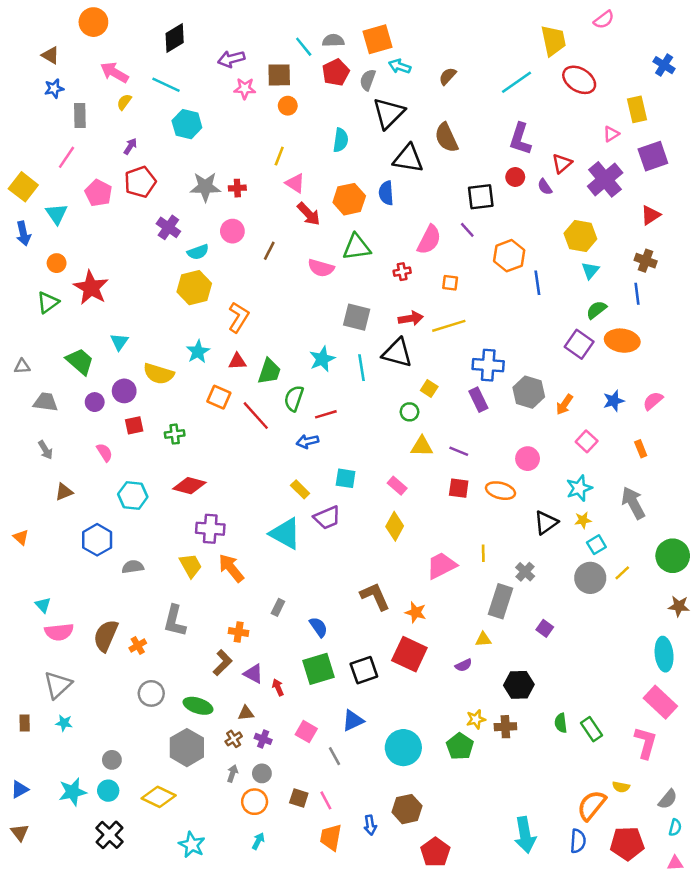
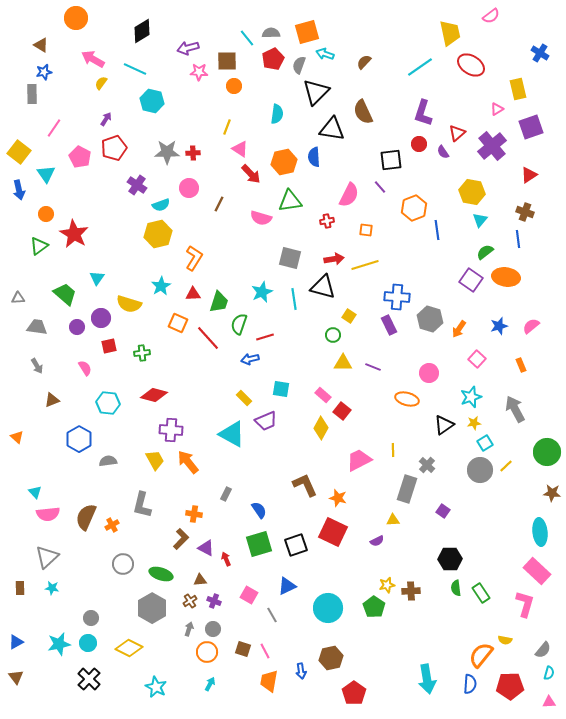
gray rectangle: (80, 116) -> (32, 94), moved
red square: (459, 488) -> (342, 411), moved, turned 30
black hexagon: (519, 685) -> (450, 559), moved

